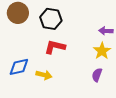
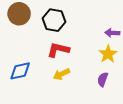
yellow arrow: (44, 75) -> (61, 74), moved, turned 140

